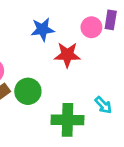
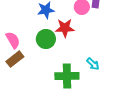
green circle: (28, 91) -> (46, 39), moved

